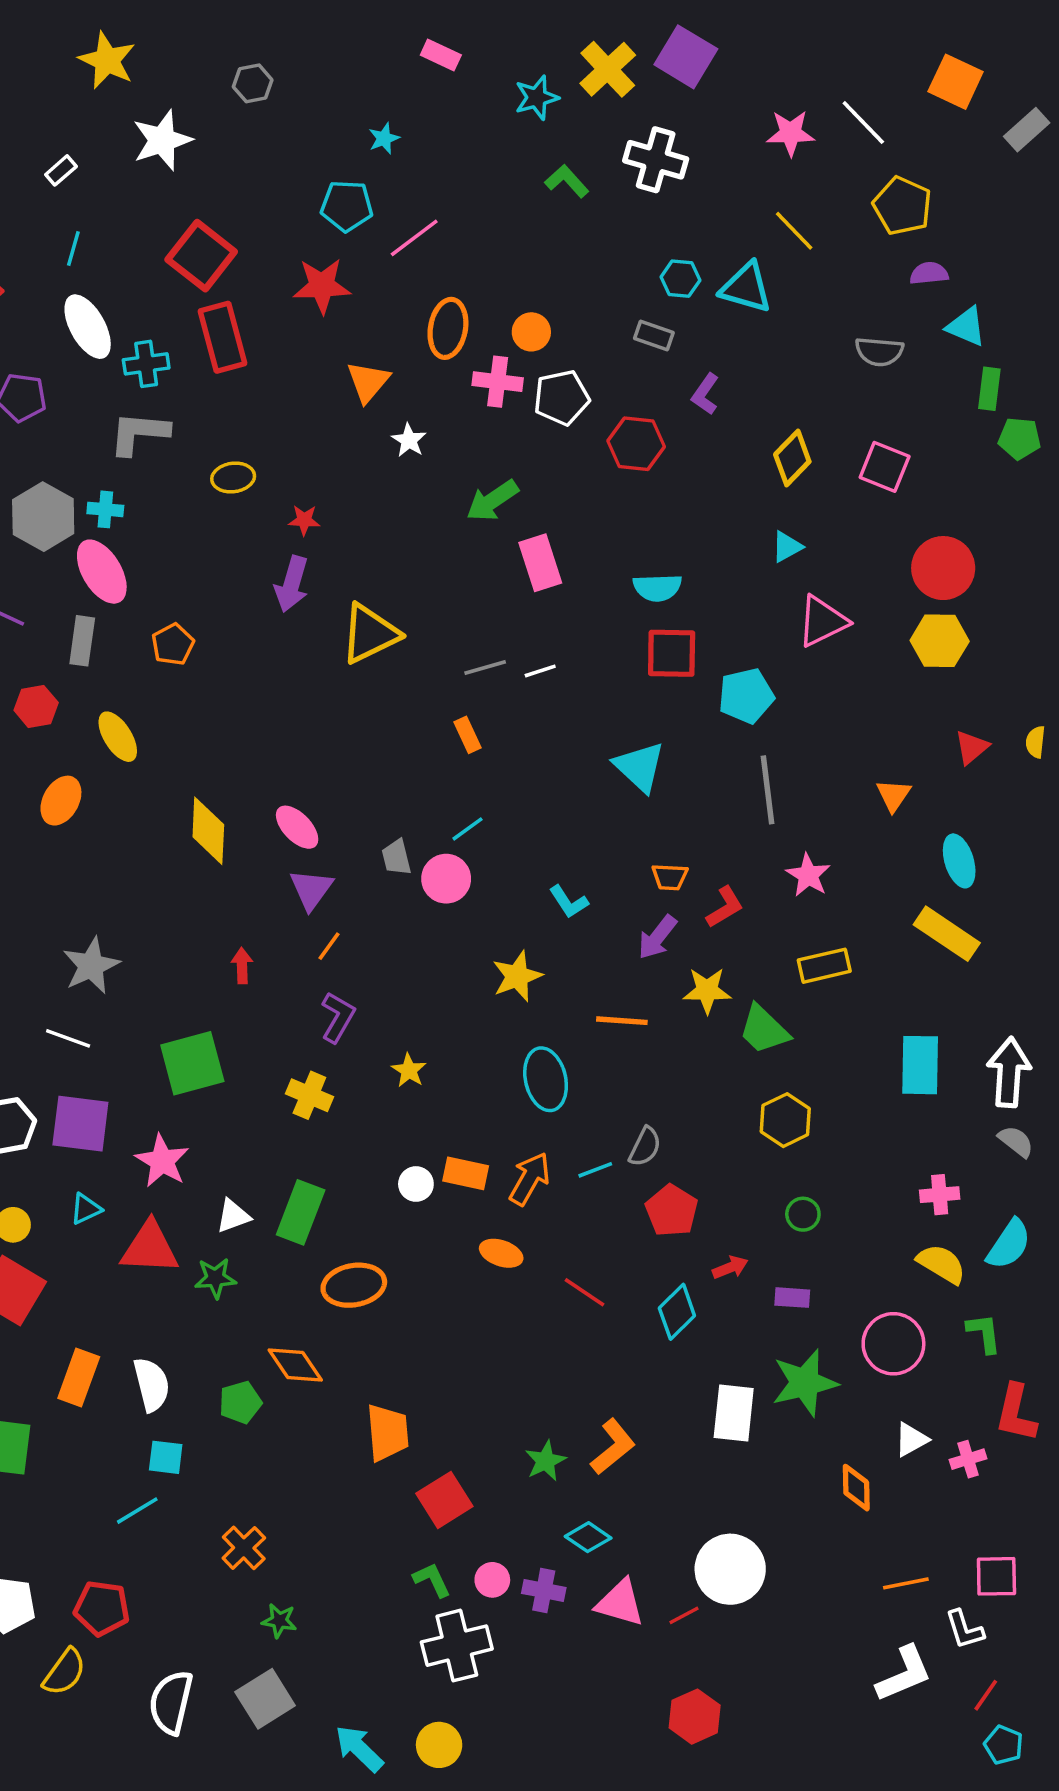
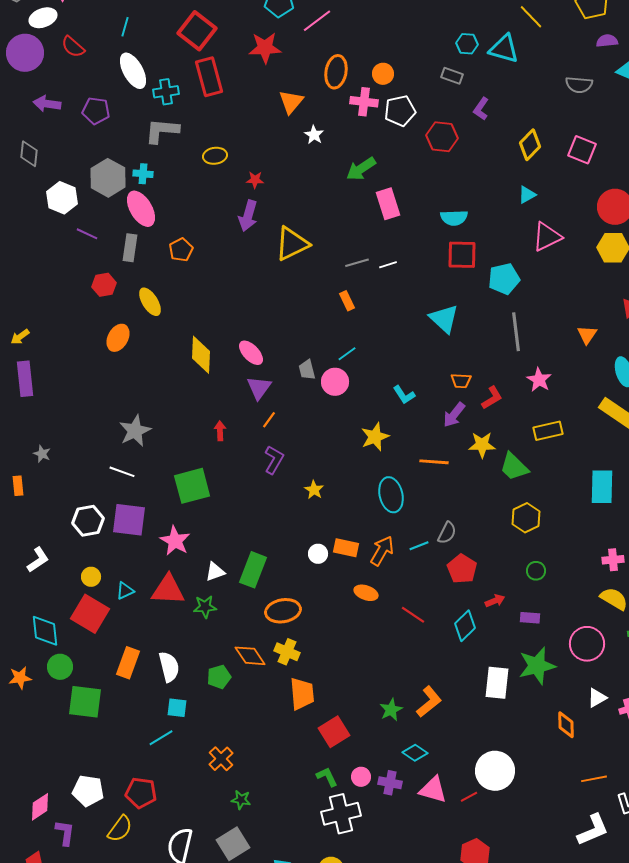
yellow cross: (309, 1095) -> (287, 652), moved
cyan triangle: (86, 1209) -> (125, 591), moved

